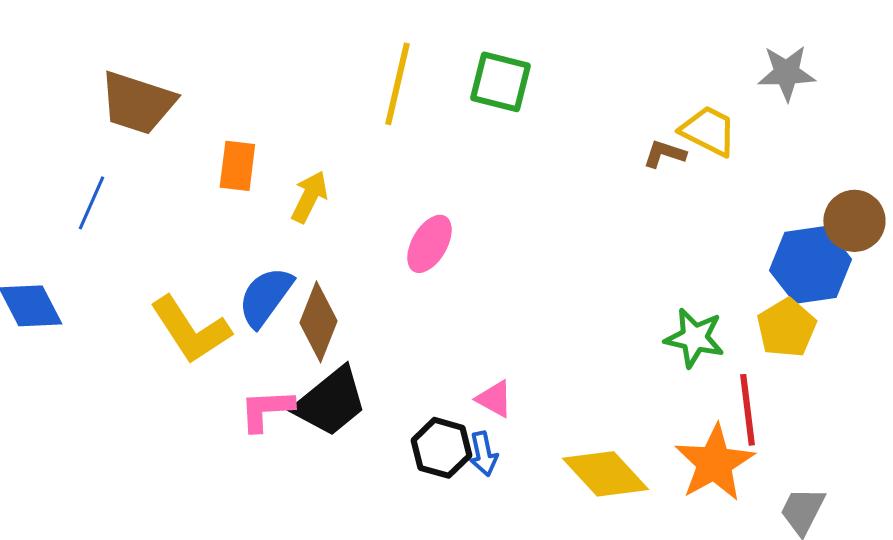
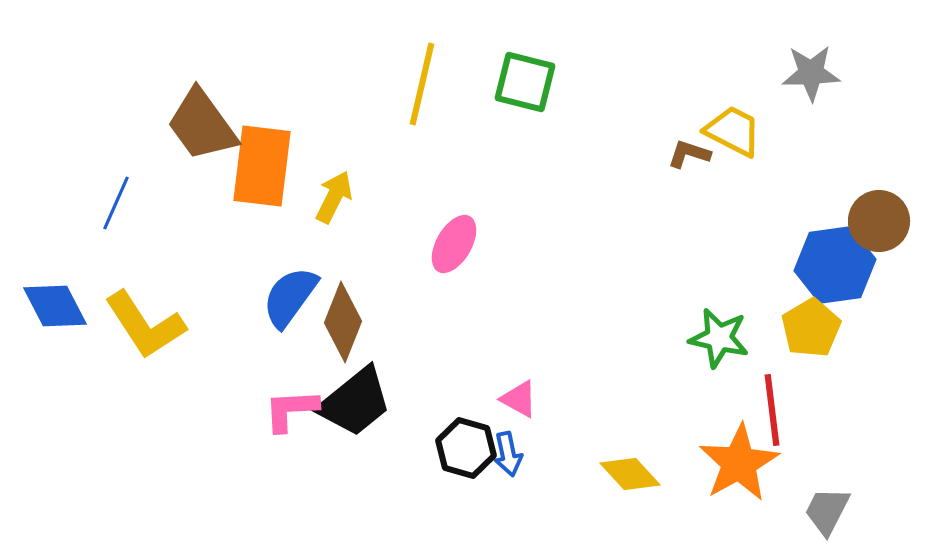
brown trapezoid: (137, 103) -> (202, 125), moved, turned 36
orange rectangle: (237, 166) -> (262, 166), size x1.6
yellow L-shape: (190, 330) -> (145, 325), moved
yellow diamond: (605, 474) -> (630, 474), size x0.7

